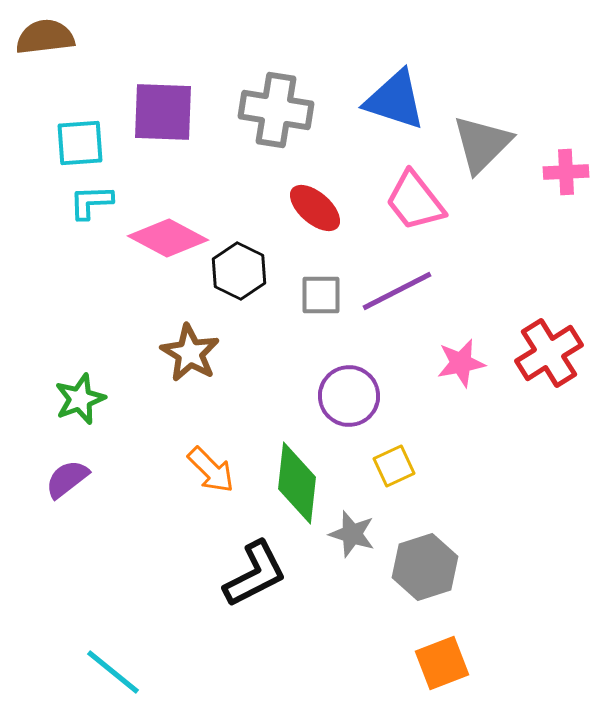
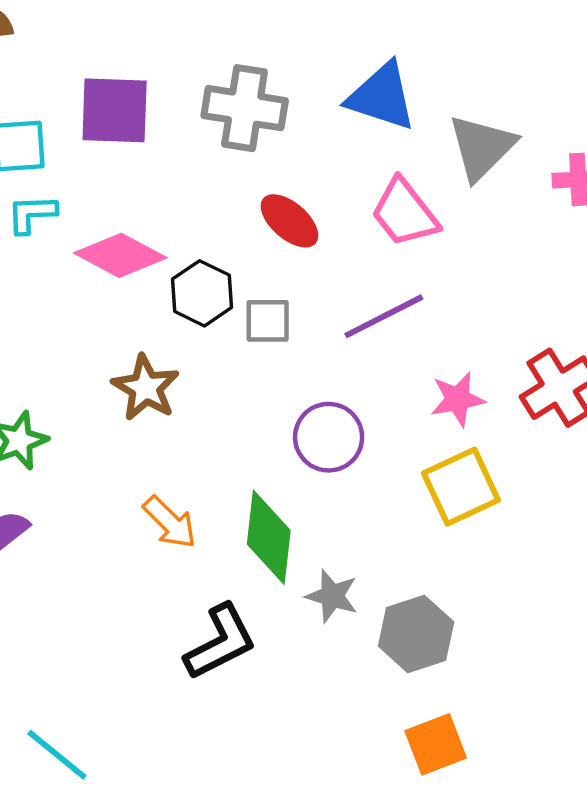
gray square: (321, 295) -> (268, 321), moved
yellow square: (394, 466) -> (461, 487), moved, size x1.6

